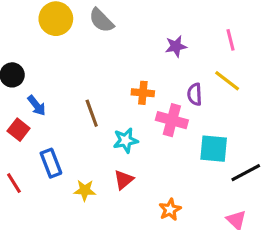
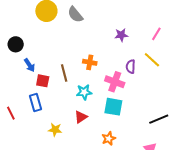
pink line: (231, 40) -> (156, 34), turned 40
orange cross: (143, 93) -> (90, 62), moved
red square: (19, 130) -> (43, 81), moved, turned -32
cyan square: (214, 149) -> (113, 107), moved
yellow star: (85, 190) -> (55, 130), moved

